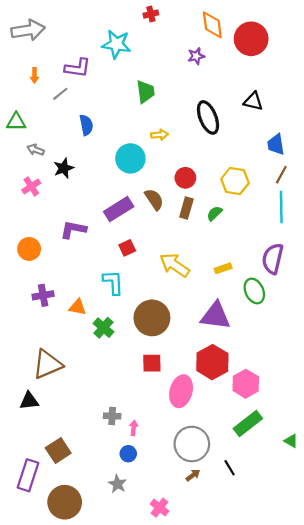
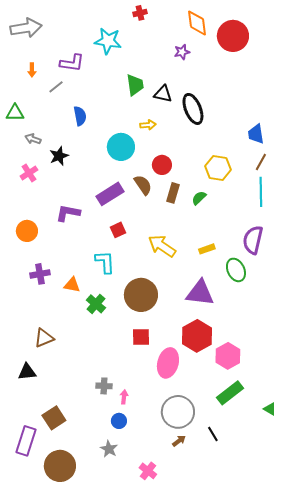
black triangle: (253, 101) -> (163, 94), moved
red circle: (185, 178) -> (162, 165), moved
brown triangle: (47, 364) -> (44, 338), size x0.7

